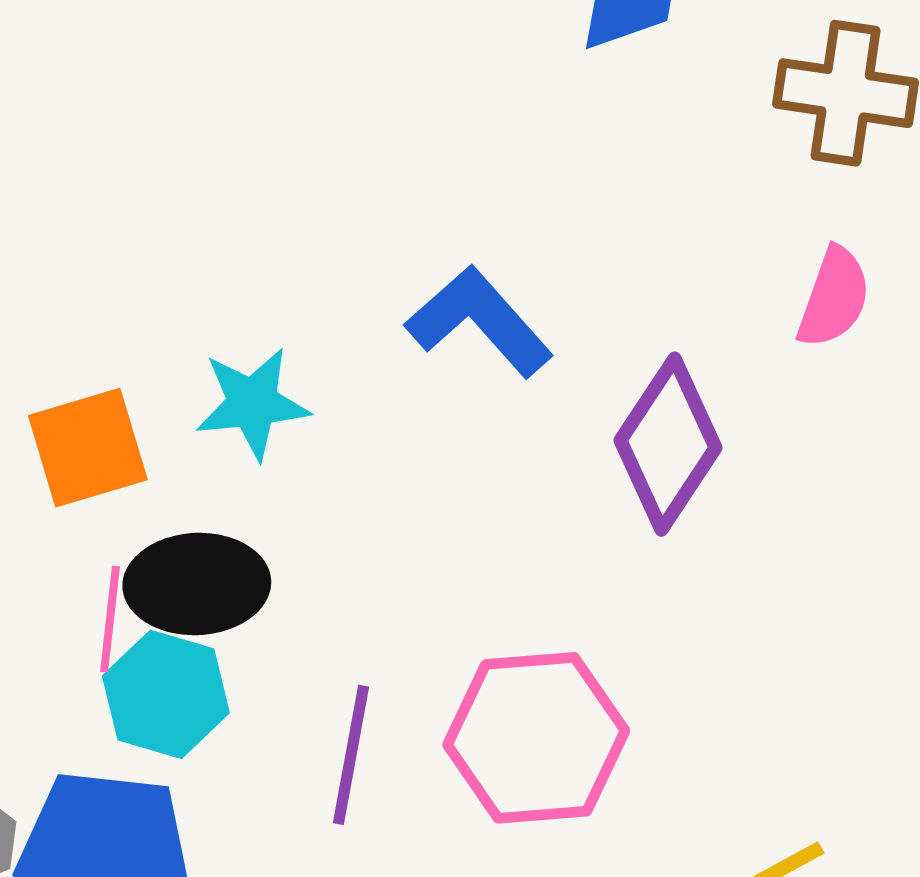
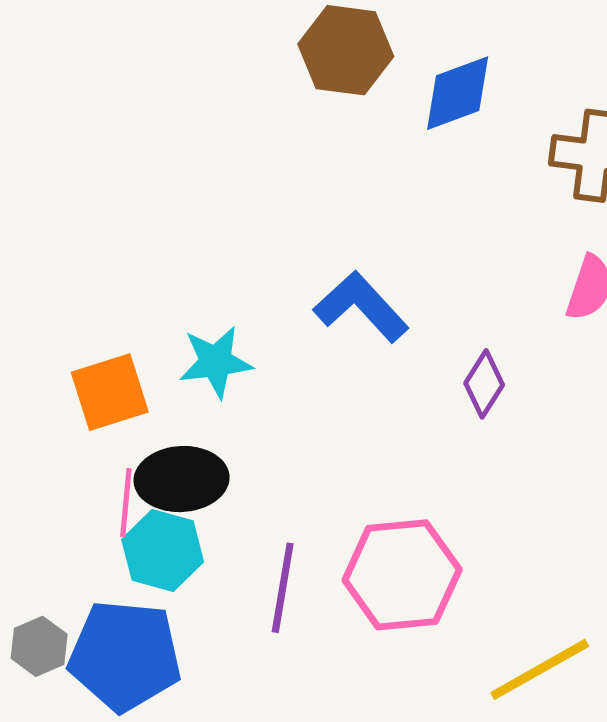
purple diamond: (668, 444) -> (484, 384), size x0.6

